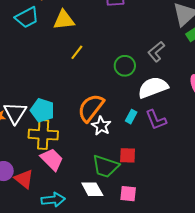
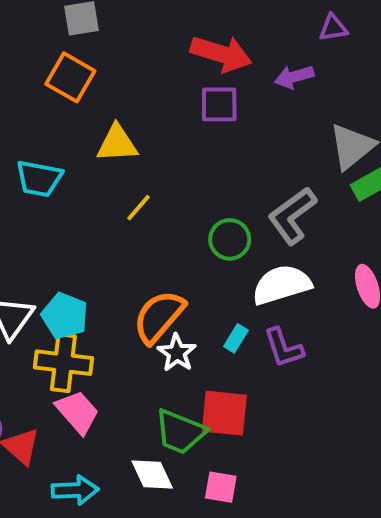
cyan trapezoid: (27, 18) -> (39, 178), moved, turned 35
gray L-shape: (156, 52) -> (292, 216), size x1.4
red square: (128, 155) -> (224, 413), size x1.5

